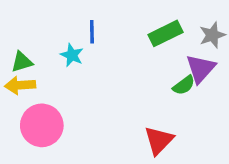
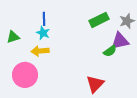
blue line: (92, 32) -> (44, 19), moved
purple triangle: (201, 69) -> (120, 41), turned 36
yellow arrow: (20, 85) -> (40, 51), moved

